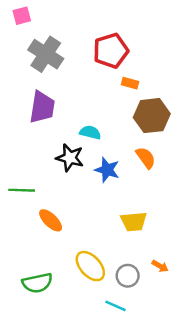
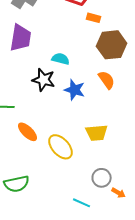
yellow ellipse: (90, 266) -> (61, 147), moved
orange arrow: (160, 266) -> (119, 193), moved
gray circle: (128, 276) -> (102, 178), moved

